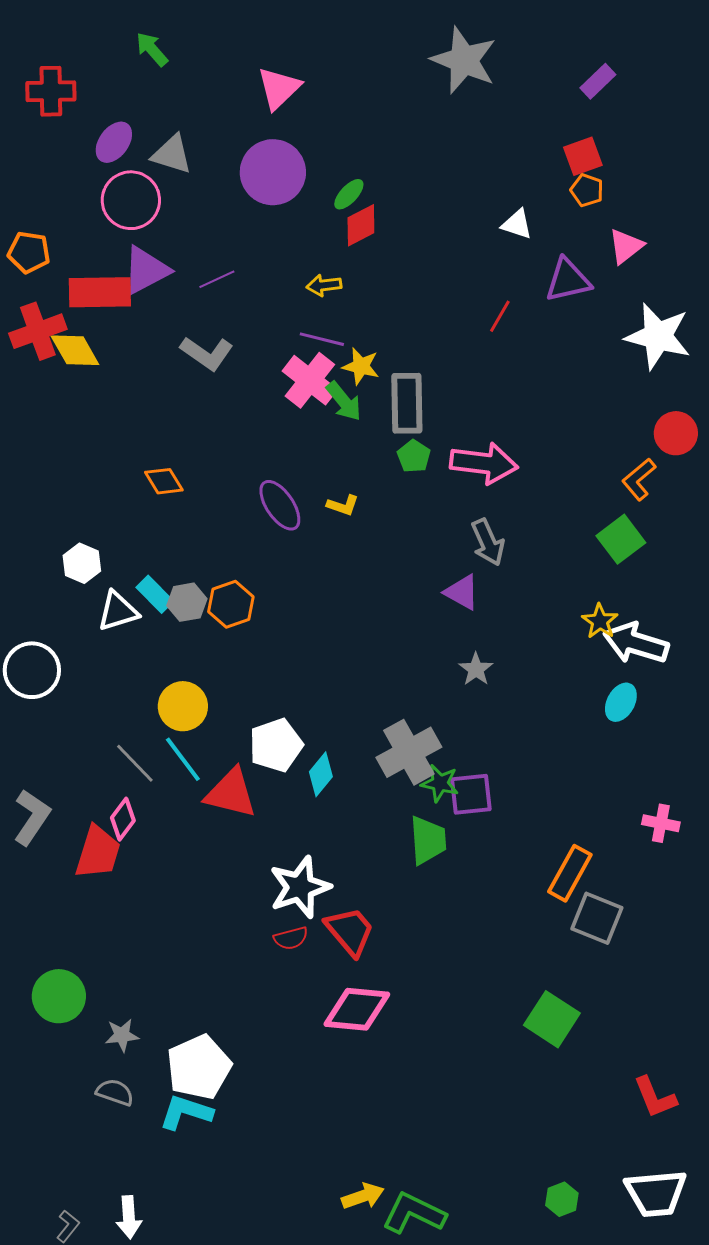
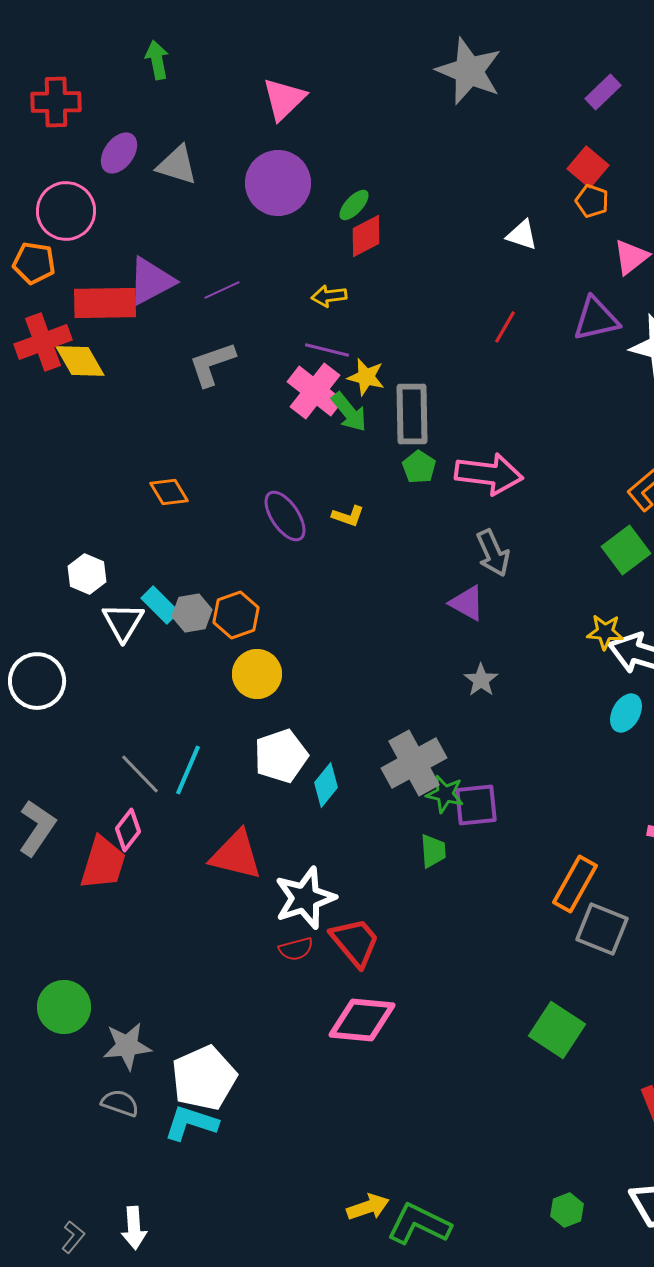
green arrow: (152, 49) -> (157, 60), turned 30
red square: (583, 156) -> (588, 167), turned -30
pink circle: (131, 200) -> (66, 211), moved
purple triangle: (568, 280) -> (596, 319), moved
gray L-shape: (207, 353) -> (212, 364), turned 126
white triangle: (118, 611) -> (123, 622), turned -42
yellow star: (600, 621) -> (605, 632), turned -30
yellow circle: (183, 706) -> (257, 674), moved
cyan line: (183, 759) -> (188, 770), turned 60
red triangle: (231, 793) -> (236, 855), moved
green trapezoid: (428, 840) -> (433, 851), size x0.7
gray star: (122, 1035) -> (127, 1046), size x1.4

